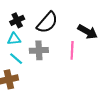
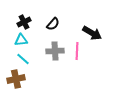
black semicircle: (47, 22) -> (53, 24), size x0.6
gray cross: (39, 50) -> (55, 51), moved

